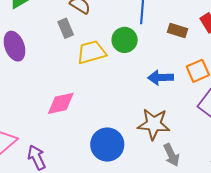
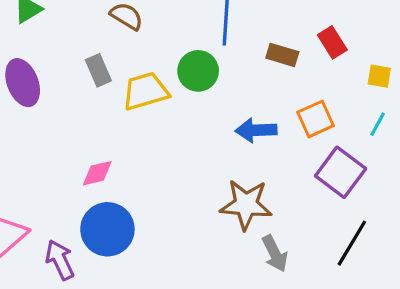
gray rectangle: (66, 28) -> (98, 70), moved
pink diamond: (61, 103) -> (97, 173), size x0.7
blue circle: (107, 145) -> (107, 229), moved

